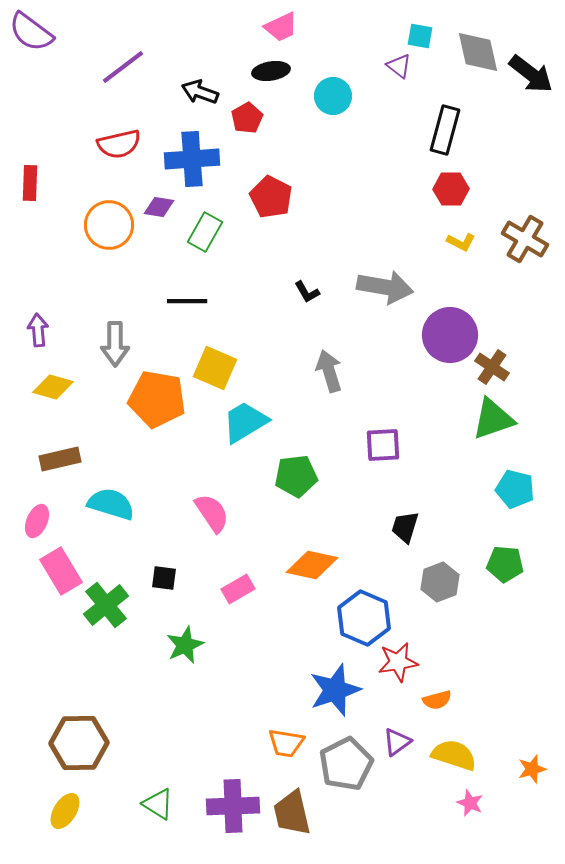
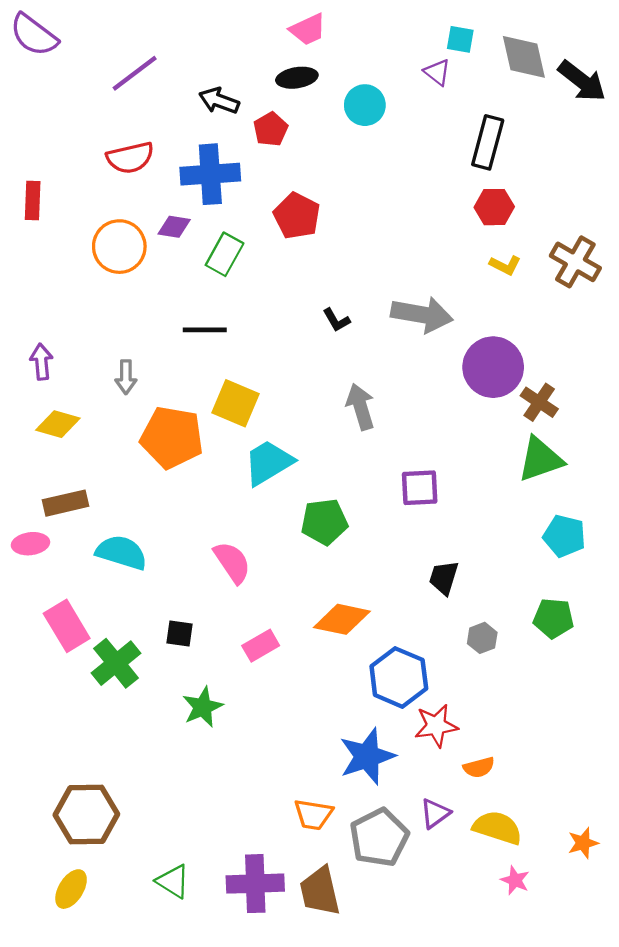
gray arrow: (115, 344) -> (126, 377), size x0.7
pink ellipse: (37, 521) -> (30, 544), moved, turned 60
gray hexagon: (440, 582) -> (482, 638), size x0.7

